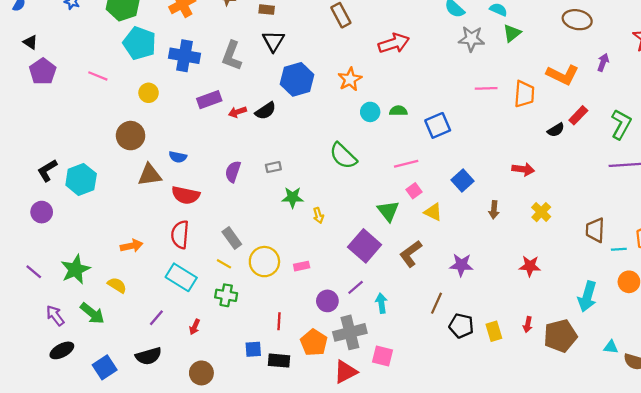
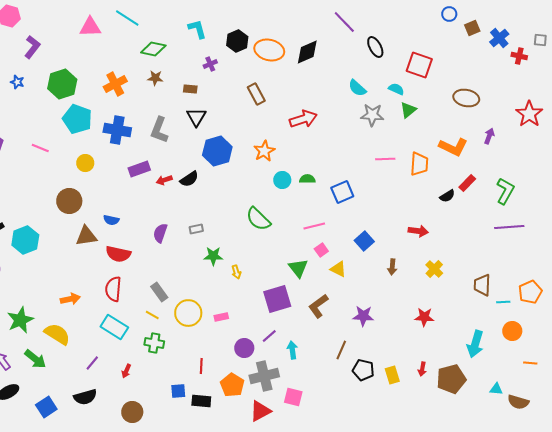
purple square: (365, 246) -> (277, 299), turned 32
yellow semicircle: (117, 285) -> (57, 334), size x1.5

